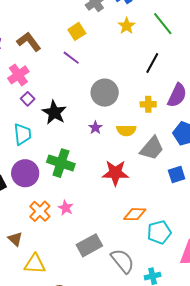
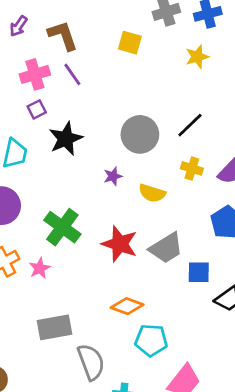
yellow square: (77, 31) -> (130, 43), turned 30
purple line: (71, 58) -> (72, 74), moved
black line: (152, 63) -> (190, 125), moved
gray trapezoid: (152, 148) -> (166, 248), moved
green cross: (61, 163) -> (62, 227), moved

